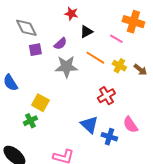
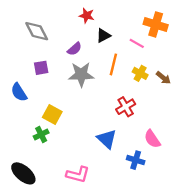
purple square: (35, 50) -> (41, 68), moved
orange line: (95, 58) -> (113, 64), turned 72
blue cross: (109, 137) -> (136, 160), moved

